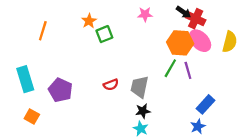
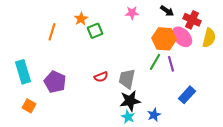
red cross: (196, 19) -> (192, 20), moved
orange line: (43, 31) -> (52, 32), moved
black star: (143, 111) -> (130, 101), size x1.5
blue star: (198, 126) -> (154, 115), moved

